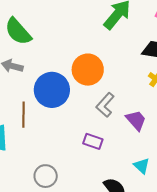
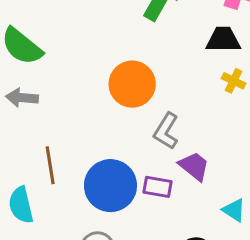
blue circle: (52, 90) -> (110, 186), moved
purple trapezoid: (136, 120) -> (194, 166), moved

